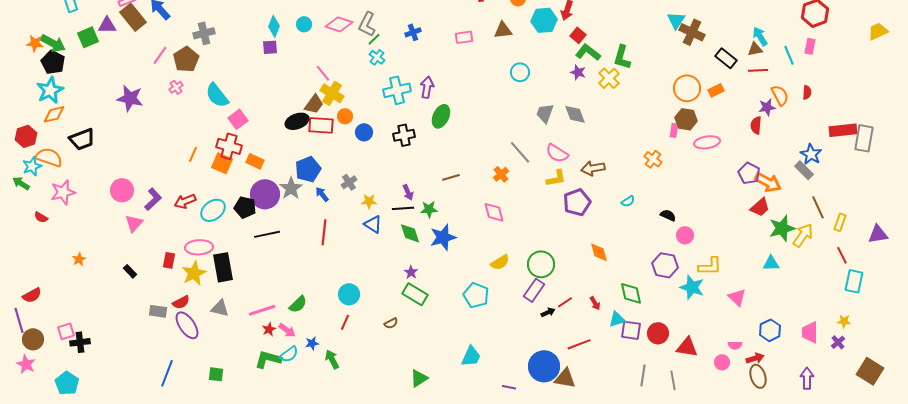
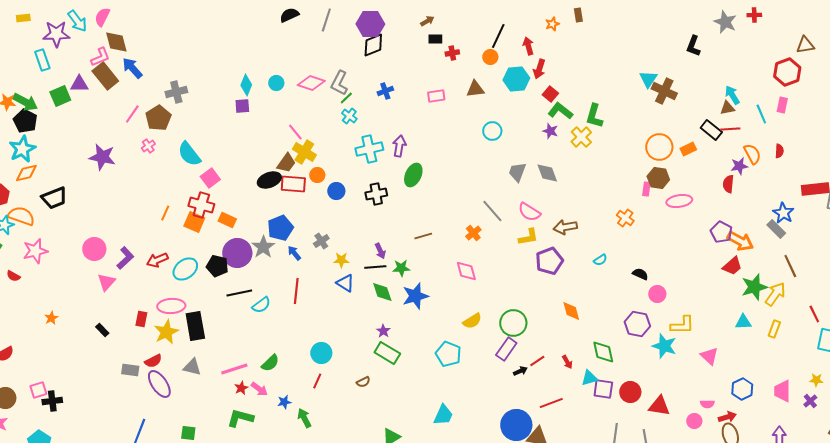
black rectangle: (726, 58) -> (711, 130), moved
yellow rectangle: (840, 222) -> (774, 329), moved
cyan semicircle: (289, 354) -> (261, 305), moved

